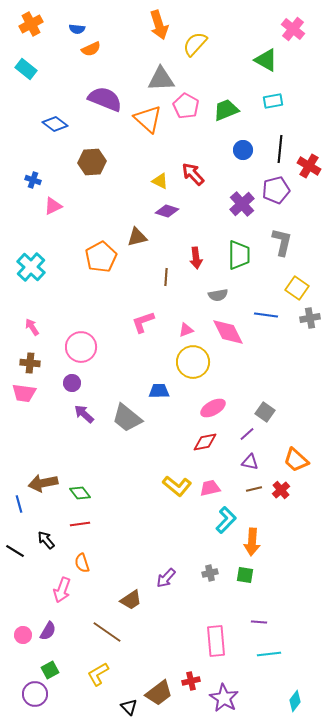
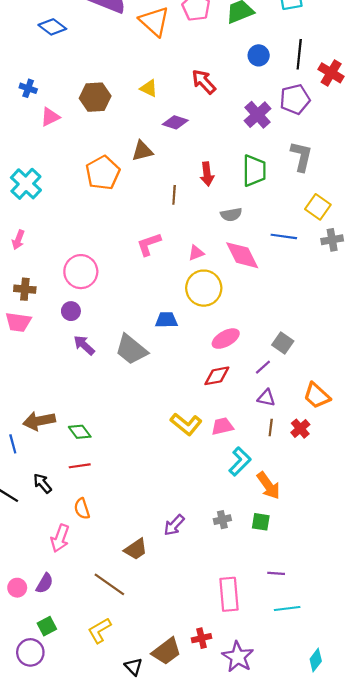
brown hexagon: (92, 162) -> (95, 97), moved
yellow triangle: (160, 181) -> (149, 88), moved
pink arrow: (32, 327) -> (18, 240), moved, turned -126
brown line: (254, 489) -> (271, 427), turned -70
orange arrow: (252, 542) -> (268, 486), turned -40

